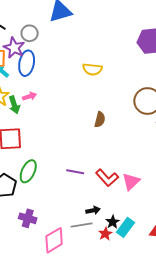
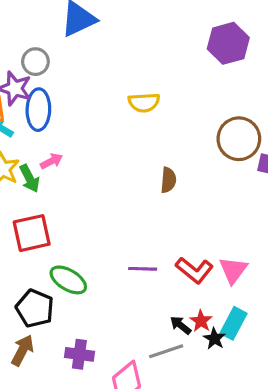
green ellipse: (28, 171) -> (68, 280), turned -75
black arrow: (93, 210) -> (181, 325), turned -120
cyan rectangle: (125, 227) -> (233, 323), moved
red star: (105, 234) -> (201, 321), moved

